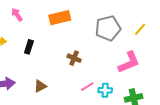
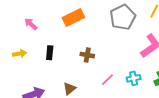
brown cross: (74, 58) -> (87, 55), moved
pink line: (87, 87) -> (108, 80), moved

